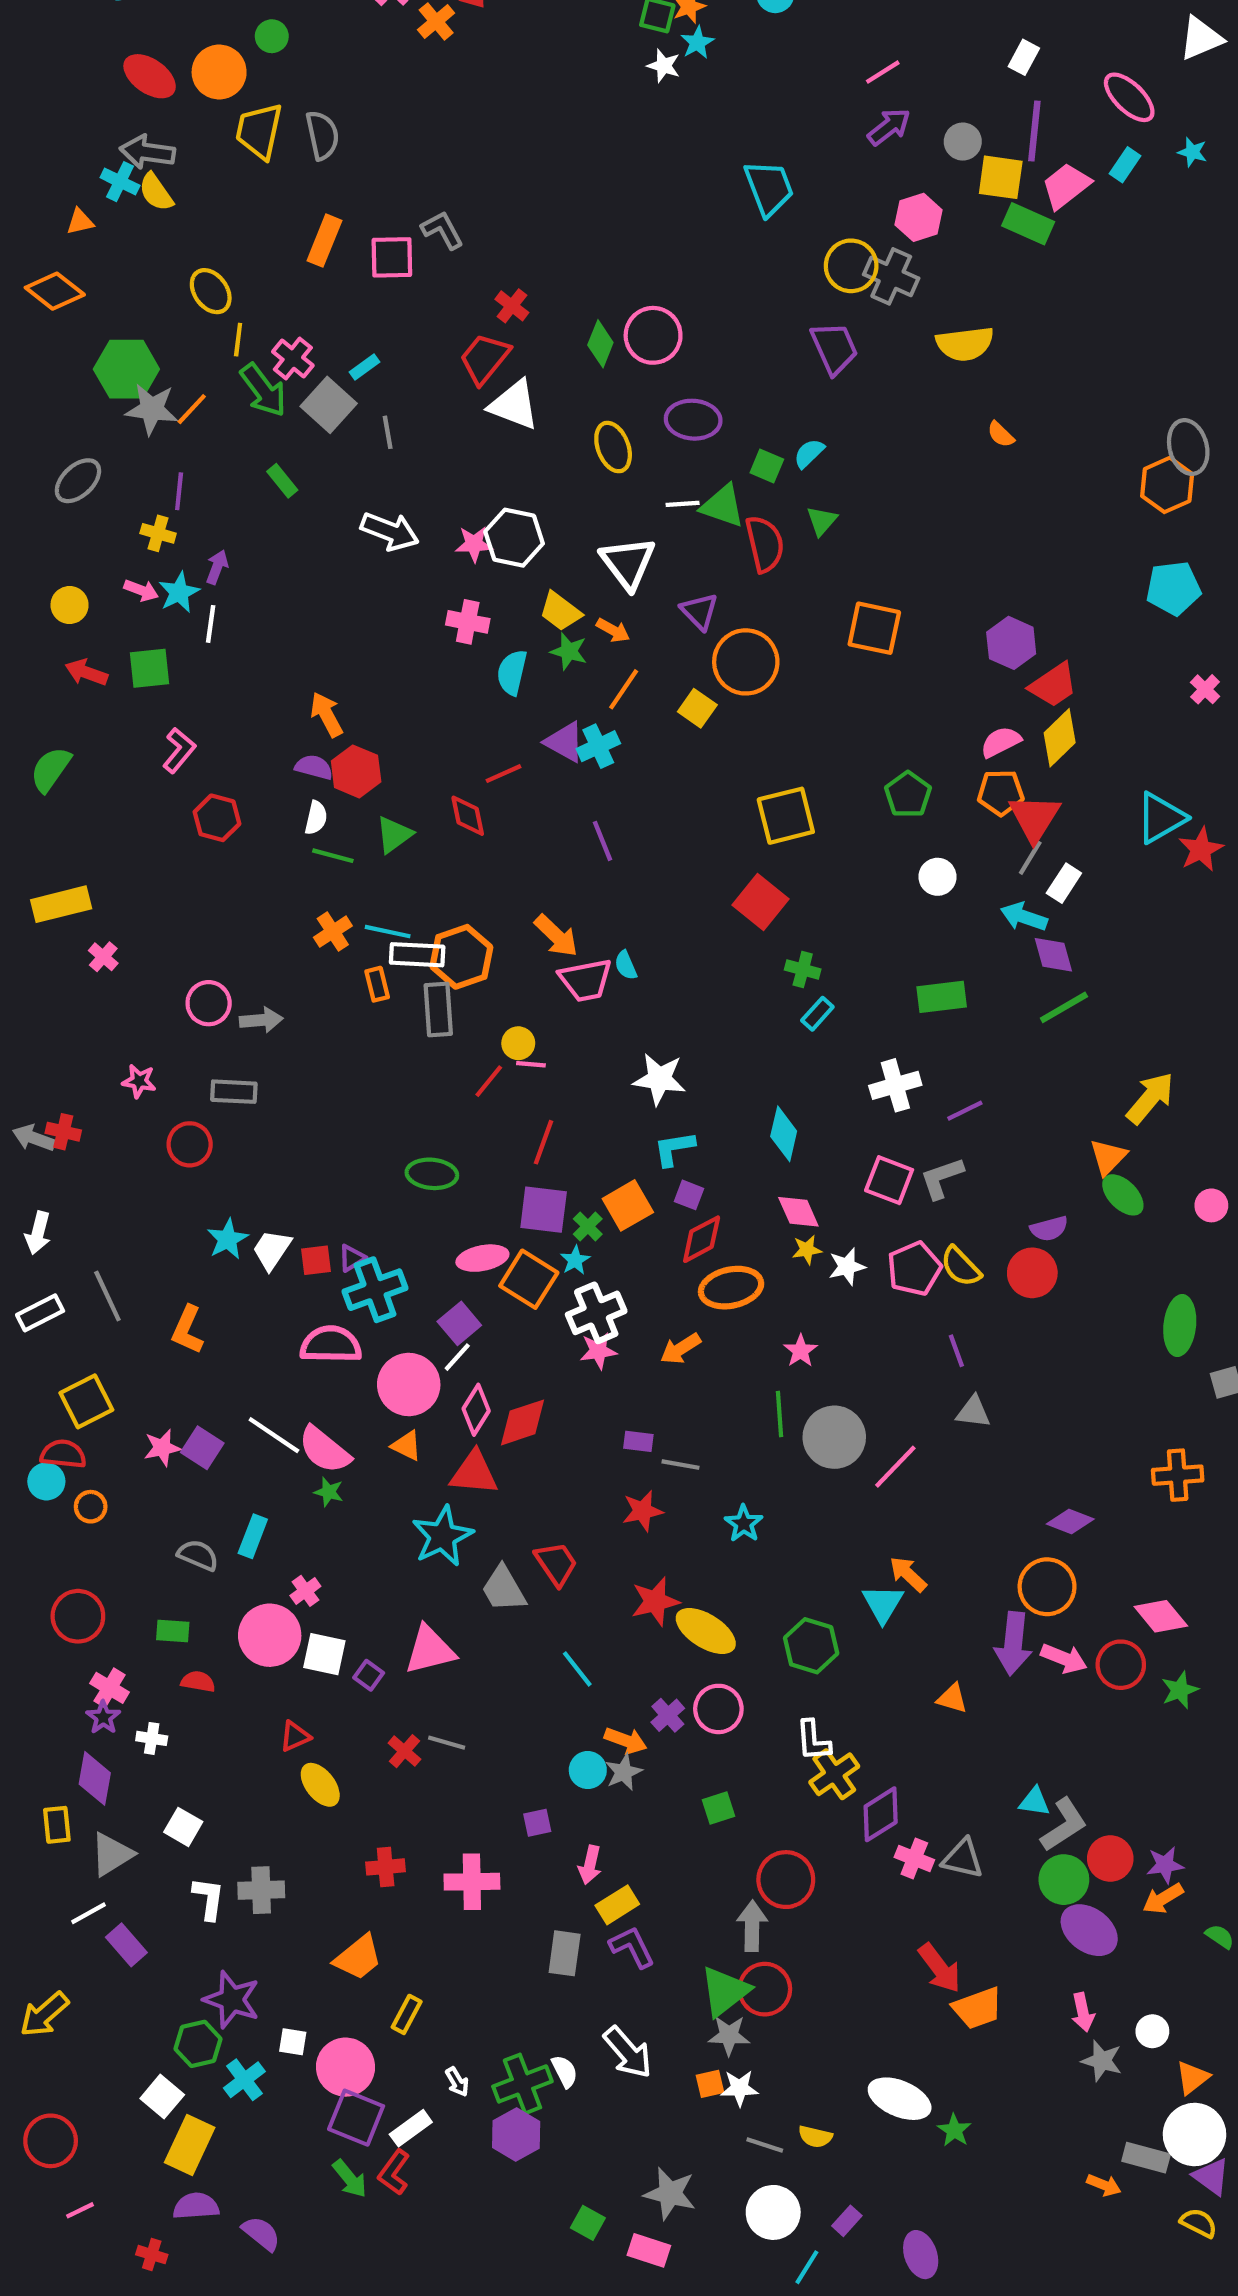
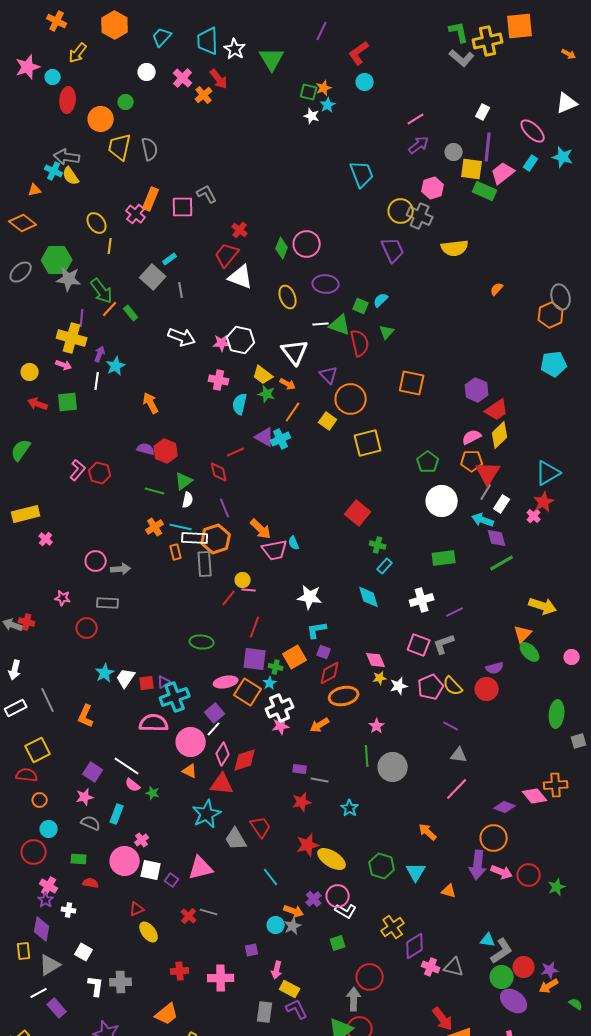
red ellipse: (150, 76) -> (68, 100), moved, turned 60
cyan star: (1192, 152) -> (563, 157), size x1.5
pink cross: (293, 359) -> (136, 214), moved
green arrow: (263, 390) -> (102, 291), moved
orange line: (192, 409) -> (110, 309), moved
orange semicircle: (1001, 434) -> (497, 289), moved, turned 88
gray ellipse: (78, 481) -> (21, 272), moved
yellow cross: (158, 533) -> (72, 338), size x1.8
cyan star: (179, 592) -> (116, 366), moved
pink cross: (1205, 689) -> (534, 516), moved
orange arrow: (327, 715) -> (151, 403), moved
pink L-shape: (179, 750) -> (78, 470), moved
yellow square: (786, 816) -> (368, 443), moved
white semicircle: (316, 818) -> (188, 500), moved
purple line: (603, 841) -> (225, 508), moved
red star: (1201, 849) -> (544, 502), moved
white circle: (937, 877) -> (442, 501), size x1.8
yellow arrow: (1150, 1098) -> (543, 606), turned 68
cyan diamond: (784, 1134) -> (369, 597), moved, turned -30
green cross: (588, 1226) -> (276, 667), turned -32
purple line: (956, 1351) -> (451, 726), turned -42
pink star: (162, 1448) -> (85, 797), moved
pink semicircle: (324, 1450) -> (133, 785), moved, size x0.6
pink line: (895, 1467) -> (457, 789), moved
cyan circle: (46, 1481) -> (49, 829), moved
cyan triangle: (883, 1604) -> (416, 872), moved
pink diamond: (1161, 1616) -> (535, 796), moved
white L-shape: (813, 1741) -> (346, 911), moved, turned -55
yellow rectangle: (617, 1905) -> (290, 989), turned 60

